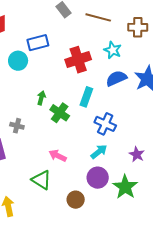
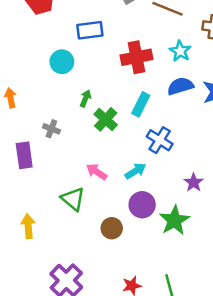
cyan circle: (18, 61) -> (62, 62), moved
cyan arrow: (99, 152) -> (135, 171), moved

